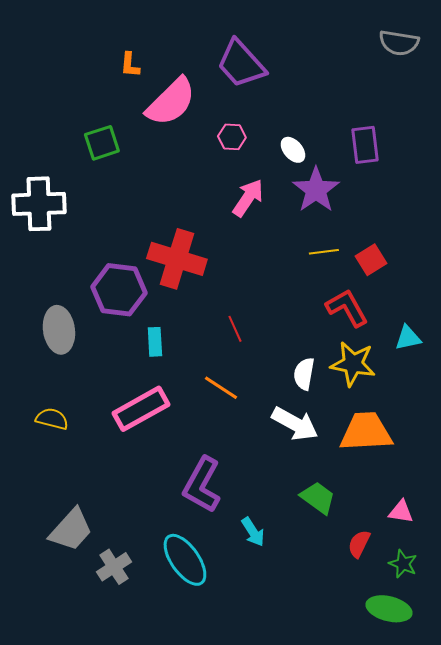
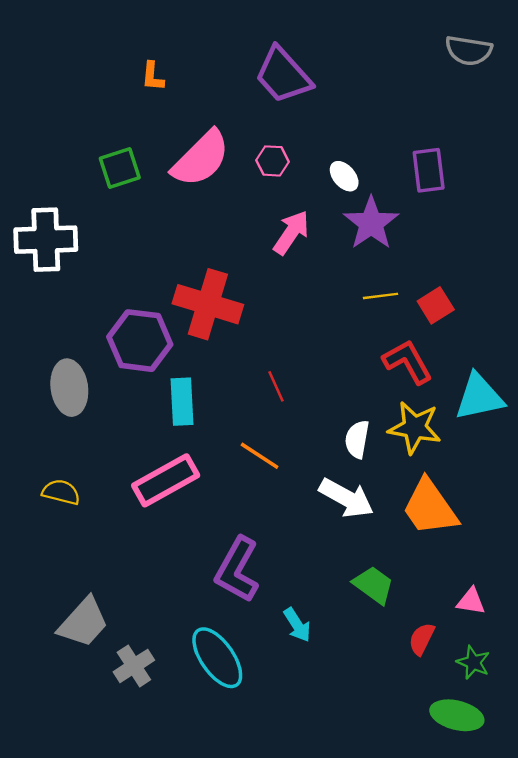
pink semicircle: (171, 102) -> (201, 159), moved
cyan triangle: (408, 338) -> (479, 397), size x1.6
cyan rectangle: (155, 342) -> (182, 402), size x1.4
orange trapezoid: (366, 432) -> (430, 507), turned -122

